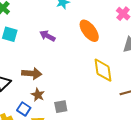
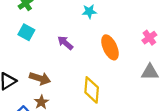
yellow diamond: (103, 70) -> (92, 90), moved

